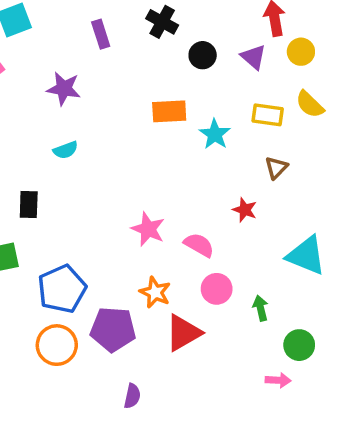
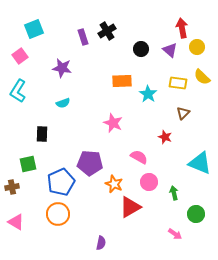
black cross: (162, 22) -> (107, 31), moved, turned 30
pink star: (148, 229) -> (113, 123), moved
purple pentagon: (113, 329) -> (90, 163), moved
pink arrow: (278, 380) -> (175, 234), moved, turned 32

